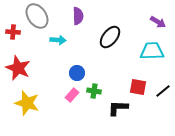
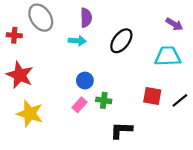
cyan arrow: (58, 40) -> (77, 41), moved
black L-shape: (118, 108) -> (121, 130), moved

